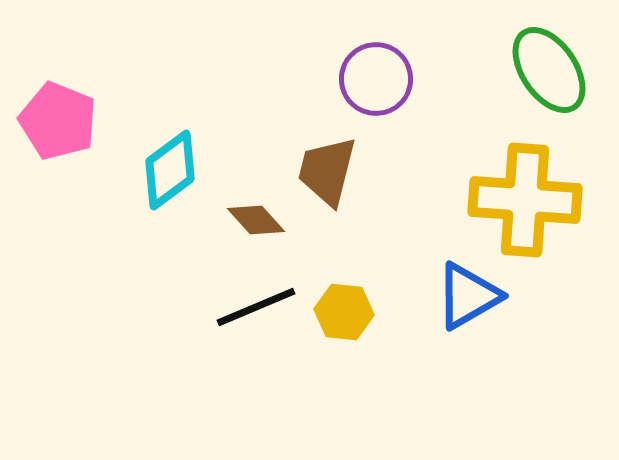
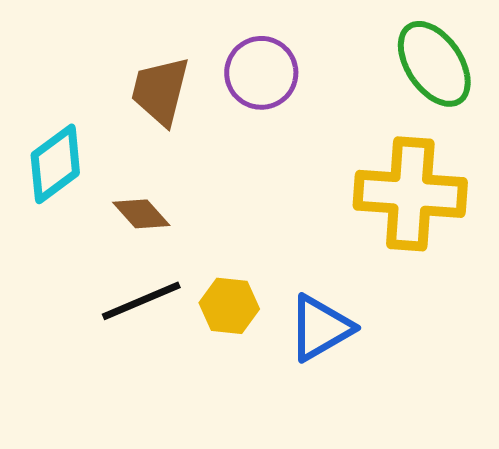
brown trapezoid: (327, 171) -> (160, 91), moved
blue triangle: (468, 296) -> (320, 328), moved

